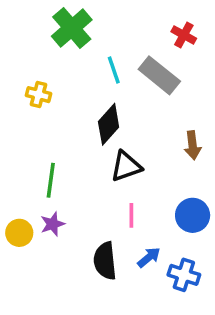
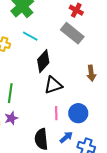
red cross: (184, 35) -> (76, 10), moved
cyan line: (114, 70) -> (30, 36), moved, turned -42
blue circle: (193, 215) -> (78, 113), moved

